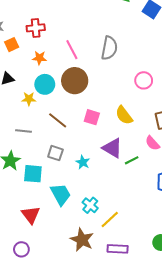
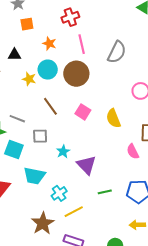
red cross: (36, 28) -> (70, 17), moved, turned -30
gray line: (23, 131) -> (17, 119), moved
purple triangle: (112, 148) -> (86, 165), moved
gray square: (55, 153) -> (40, 136), turned -35
green line: (132, 160) -> (105, 192), moved
cyan trapezoid: (61, 194) -> (34, 176), turned 115

